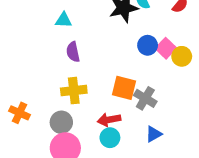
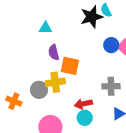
orange square: (124, 88) -> (70, 66), moved
gray cross: (145, 98) -> (111, 86), turned -30
gray circle: (61, 122) -> (39, 90), moved

